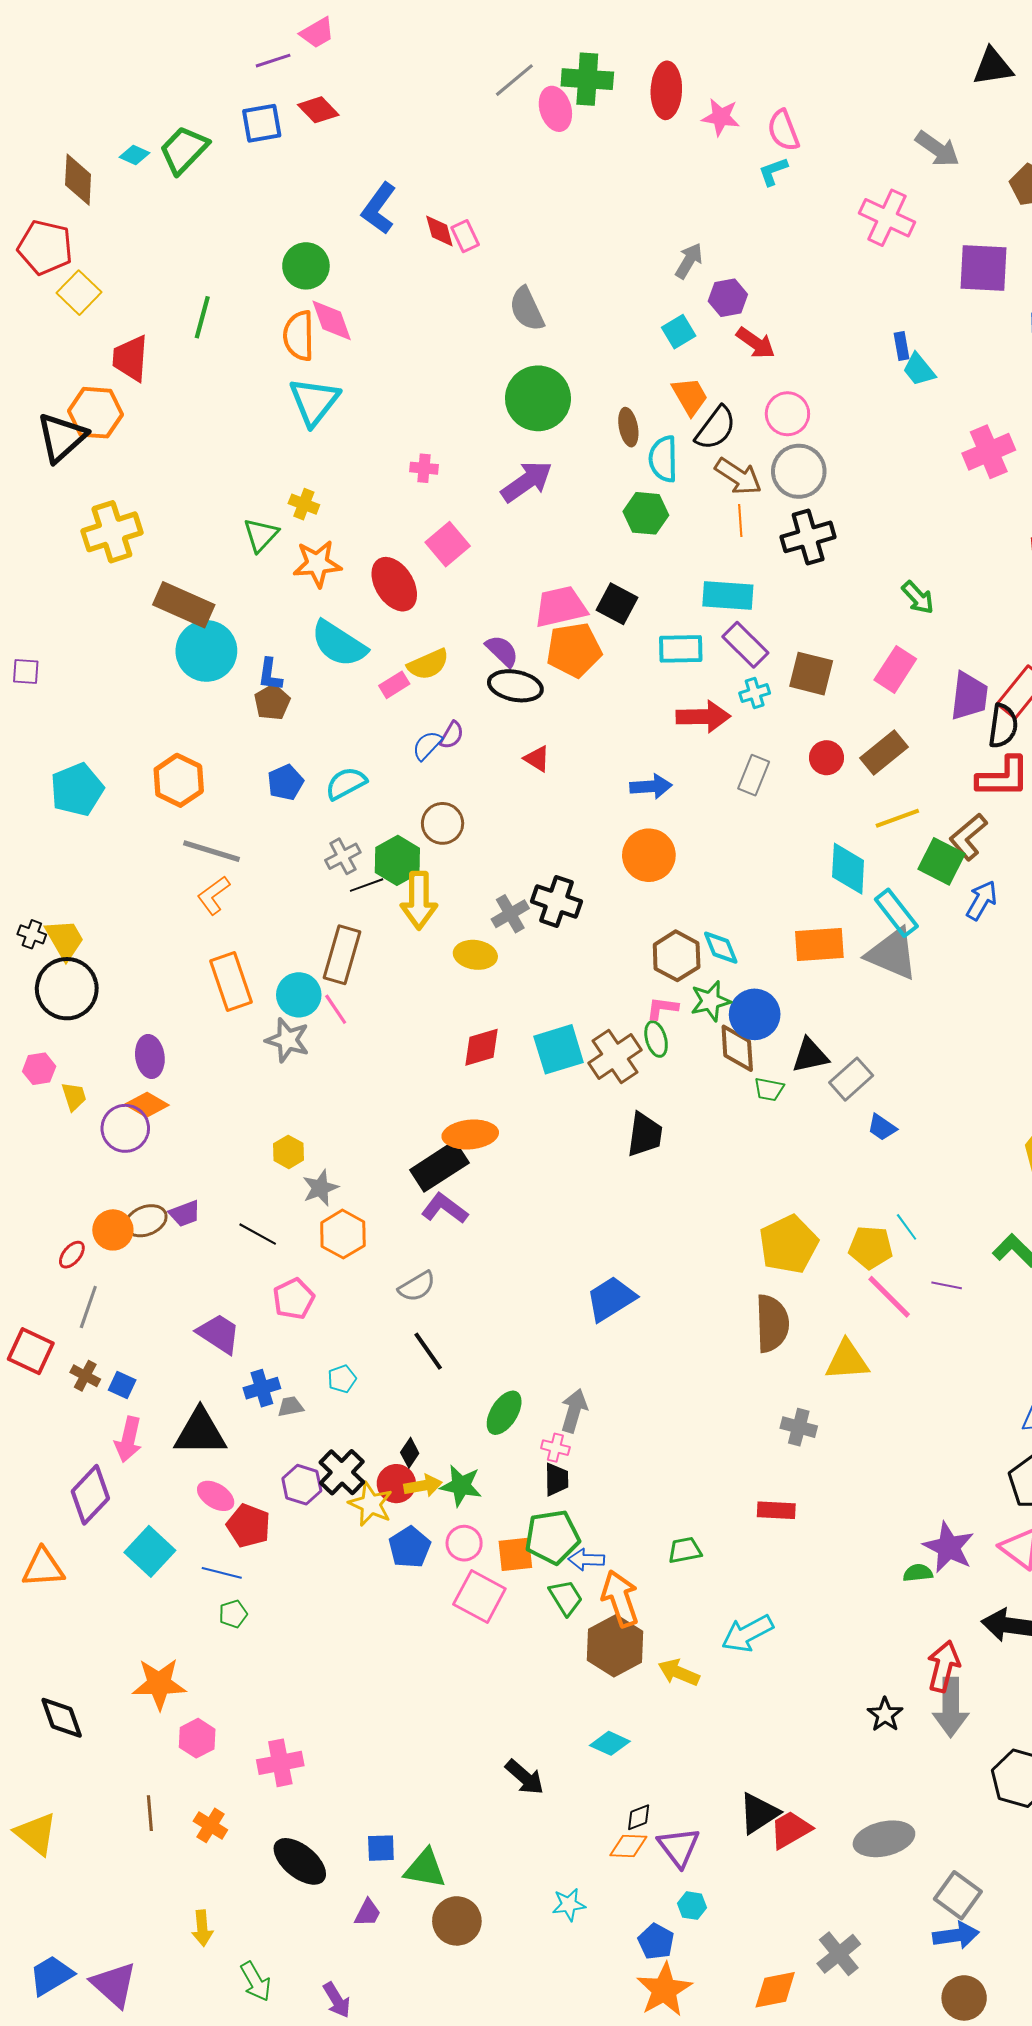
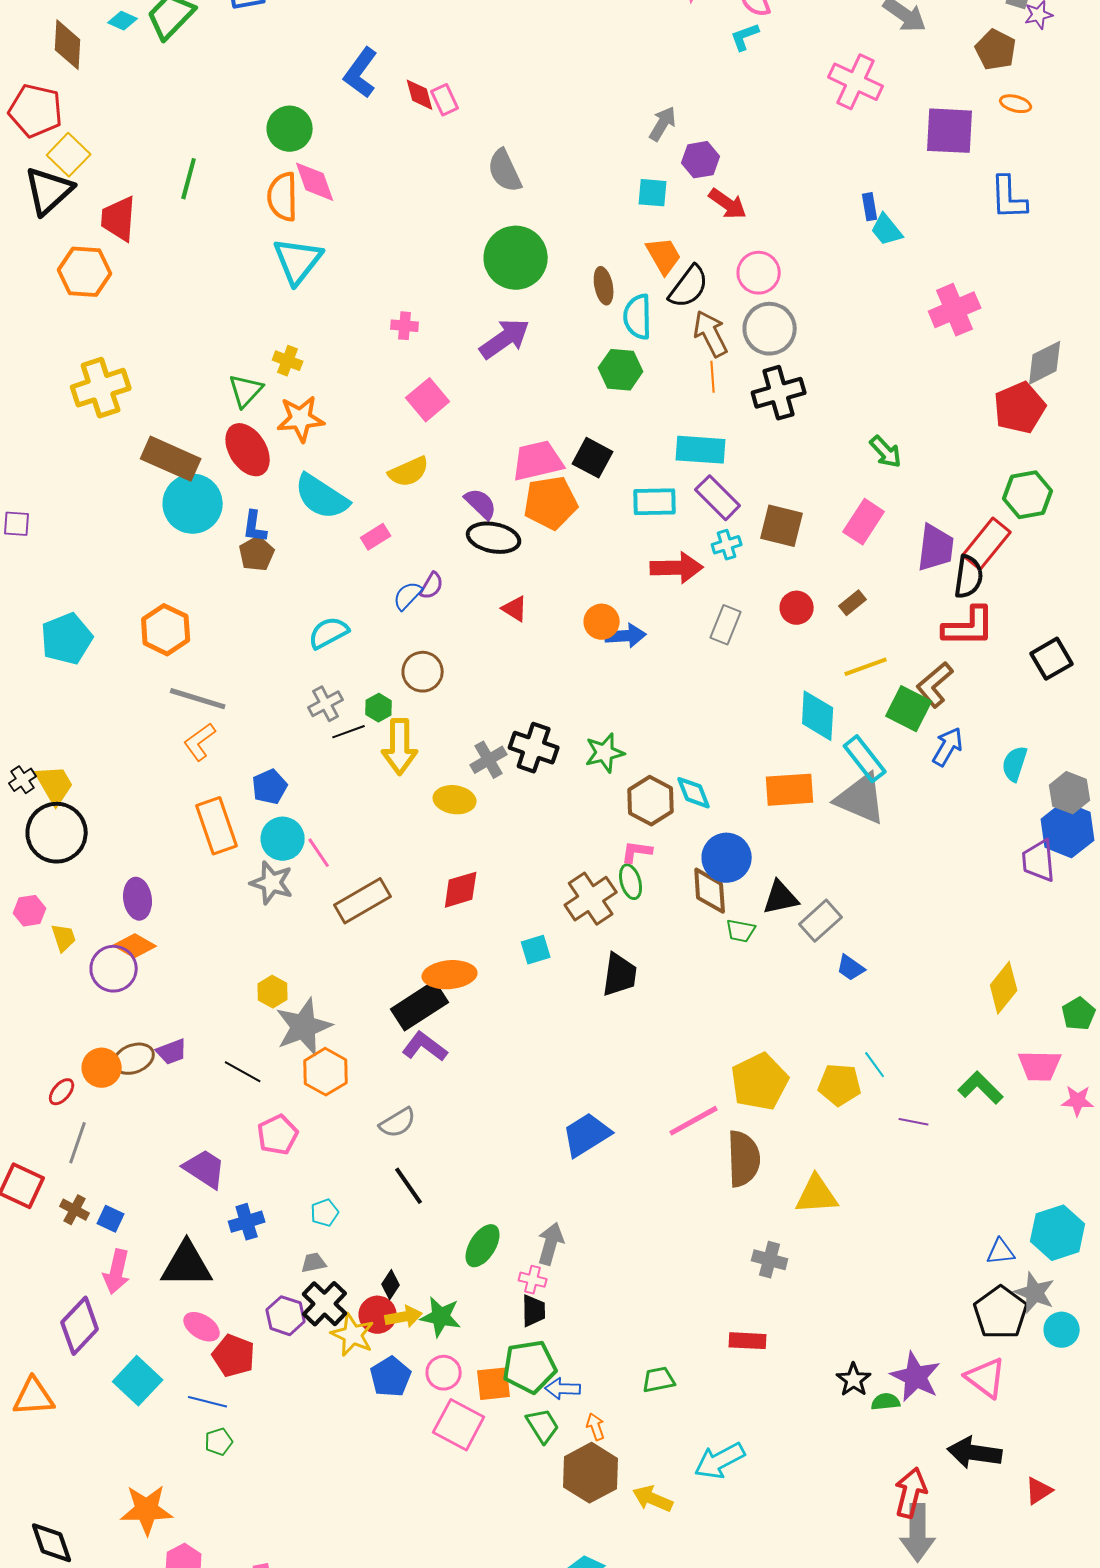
cyan square: (679, 332) -> (653, 193), turned 36
black triangle: (62, 437) -> (49, 191), moved
brown arrow: (738, 476) -> (711, 334), turned -150
red ellipse: (394, 584) -> (248, 450), moved
yellow semicircle: (428, 664) -> (409, 472), moved
brown rectangle: (884, 753) -> (853, 603), size x0.6
blue pentagon: (285, 782) -> (270, 787), moved
orange circle: (649, 855) -> (602, 622), moved, size x0.7
green hexagon: (397, 860) -> (379, 708), size x0.6
black cross: (32, 934) -> (23, 780), turned 36
brown rectangle: (342, 955) -> (363, 901), moved, turned 44
green star: (710, 1001) -> (605, 753), moved
cyan square: (559, 1049) -> (536, 950), moved, size x0.6
gray star: (320, 1188) -> (304, 1027), size x1.6
pink line: (889, 1297) -> (694, 1121), moved, turned -74
gray trapezoid: (291, 1407) -> (314, 1263), moved
orange arrow: (620, 1599) -> (596, 1427), size x0.5
black star: (885, 1715) -> (854, 1380), moved

